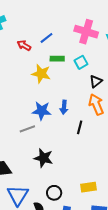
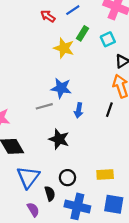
green rectangle: (57, 59) -> (82, 33), turned -64
blue arrow: (64, 107) -> (79, 110), moved
black line: (80, 127) -> (109, 110), moved

